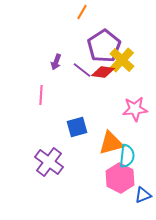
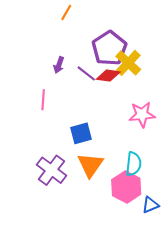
orange line: (82, 12) -> (66, 12), moved
orange triangle: (111, 143) -> (90, 165), moved, turned -40

